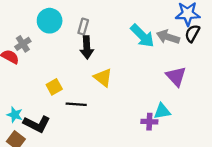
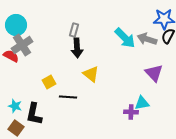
cyan circle: (50, 21) -> (16, 25), moved
gray cross: (23, 44) -> (22, 45), size x1.5
black L-shape: (37, 124) -> (34, 114), turned 75

